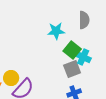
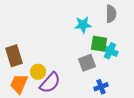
green square: (72, 50) -> (99, 44), turned -30
gray square: (72, 69) -> (87, 63), moved

